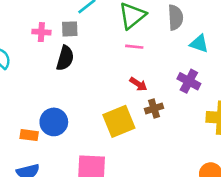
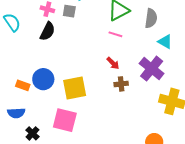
black semicircle: (65, 58) -> (47, 31), moved
purple cross: (189, 81) -> (152, 69), size x1.4
yellow square: (119, 121) -> (75, 88), moved

